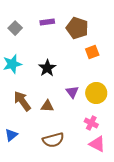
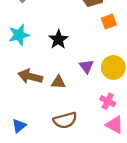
brown arrow: (22, 101) -> (30, 76), turned -40
blue triangle: (11, 135) -> (19, 126), moved

